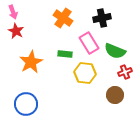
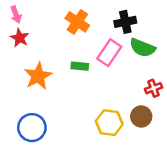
pink rectangle: (89, 43) -> (109, 53), turned 65
green semicircle: (115, 51) -> (142, 48), moved
yellow hexagon: (85, 73) -> (109, 123), moved

